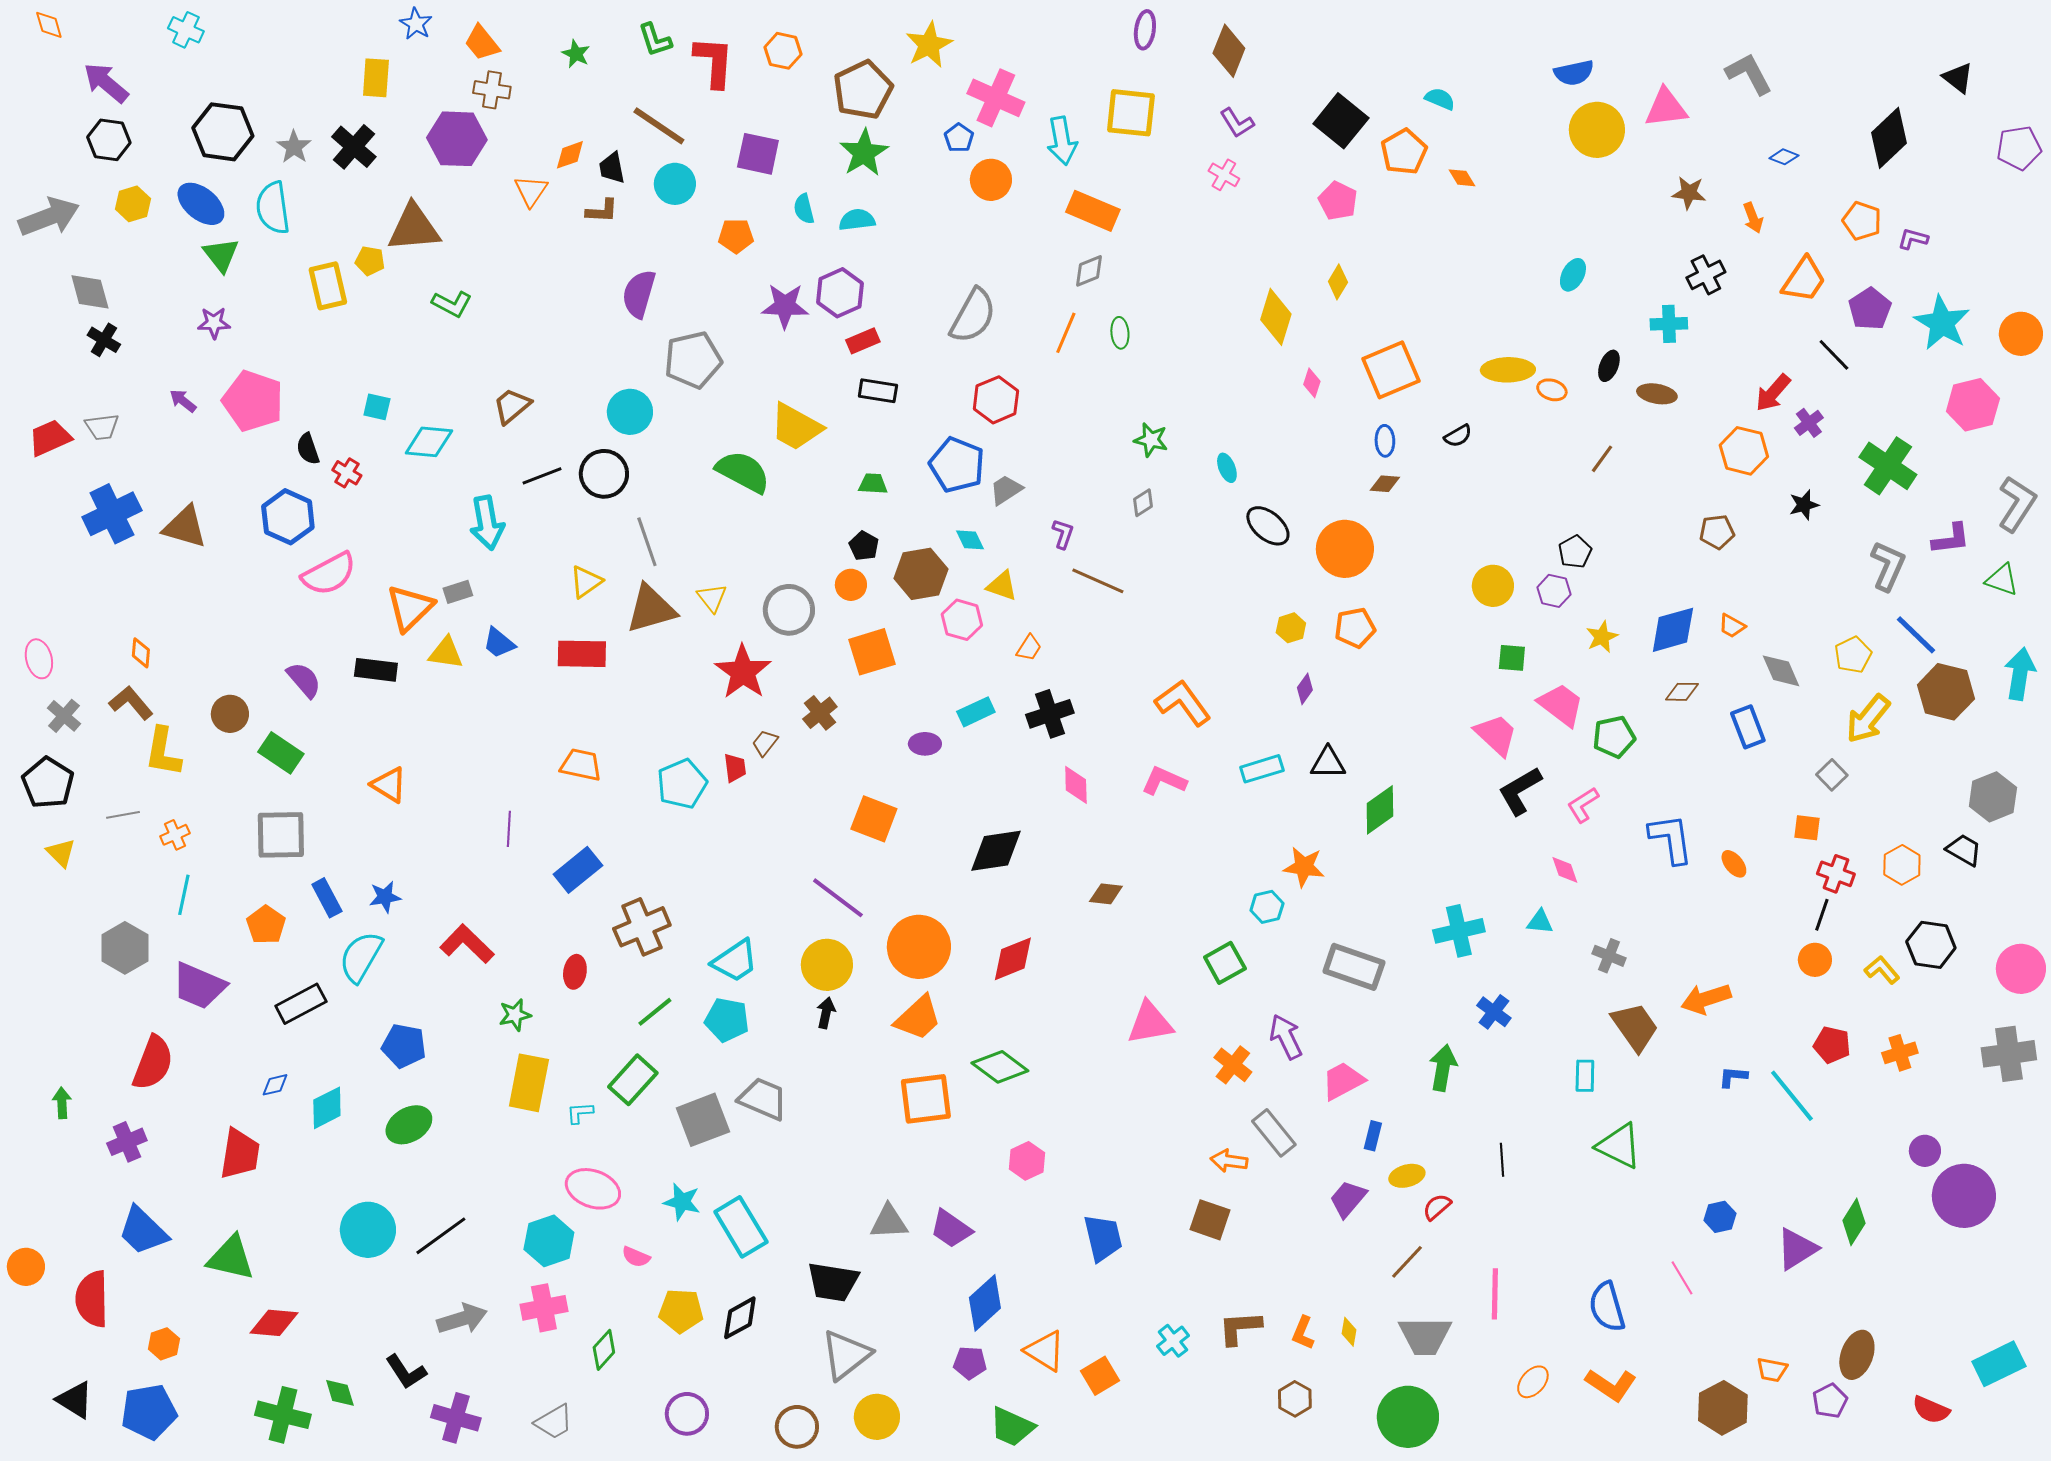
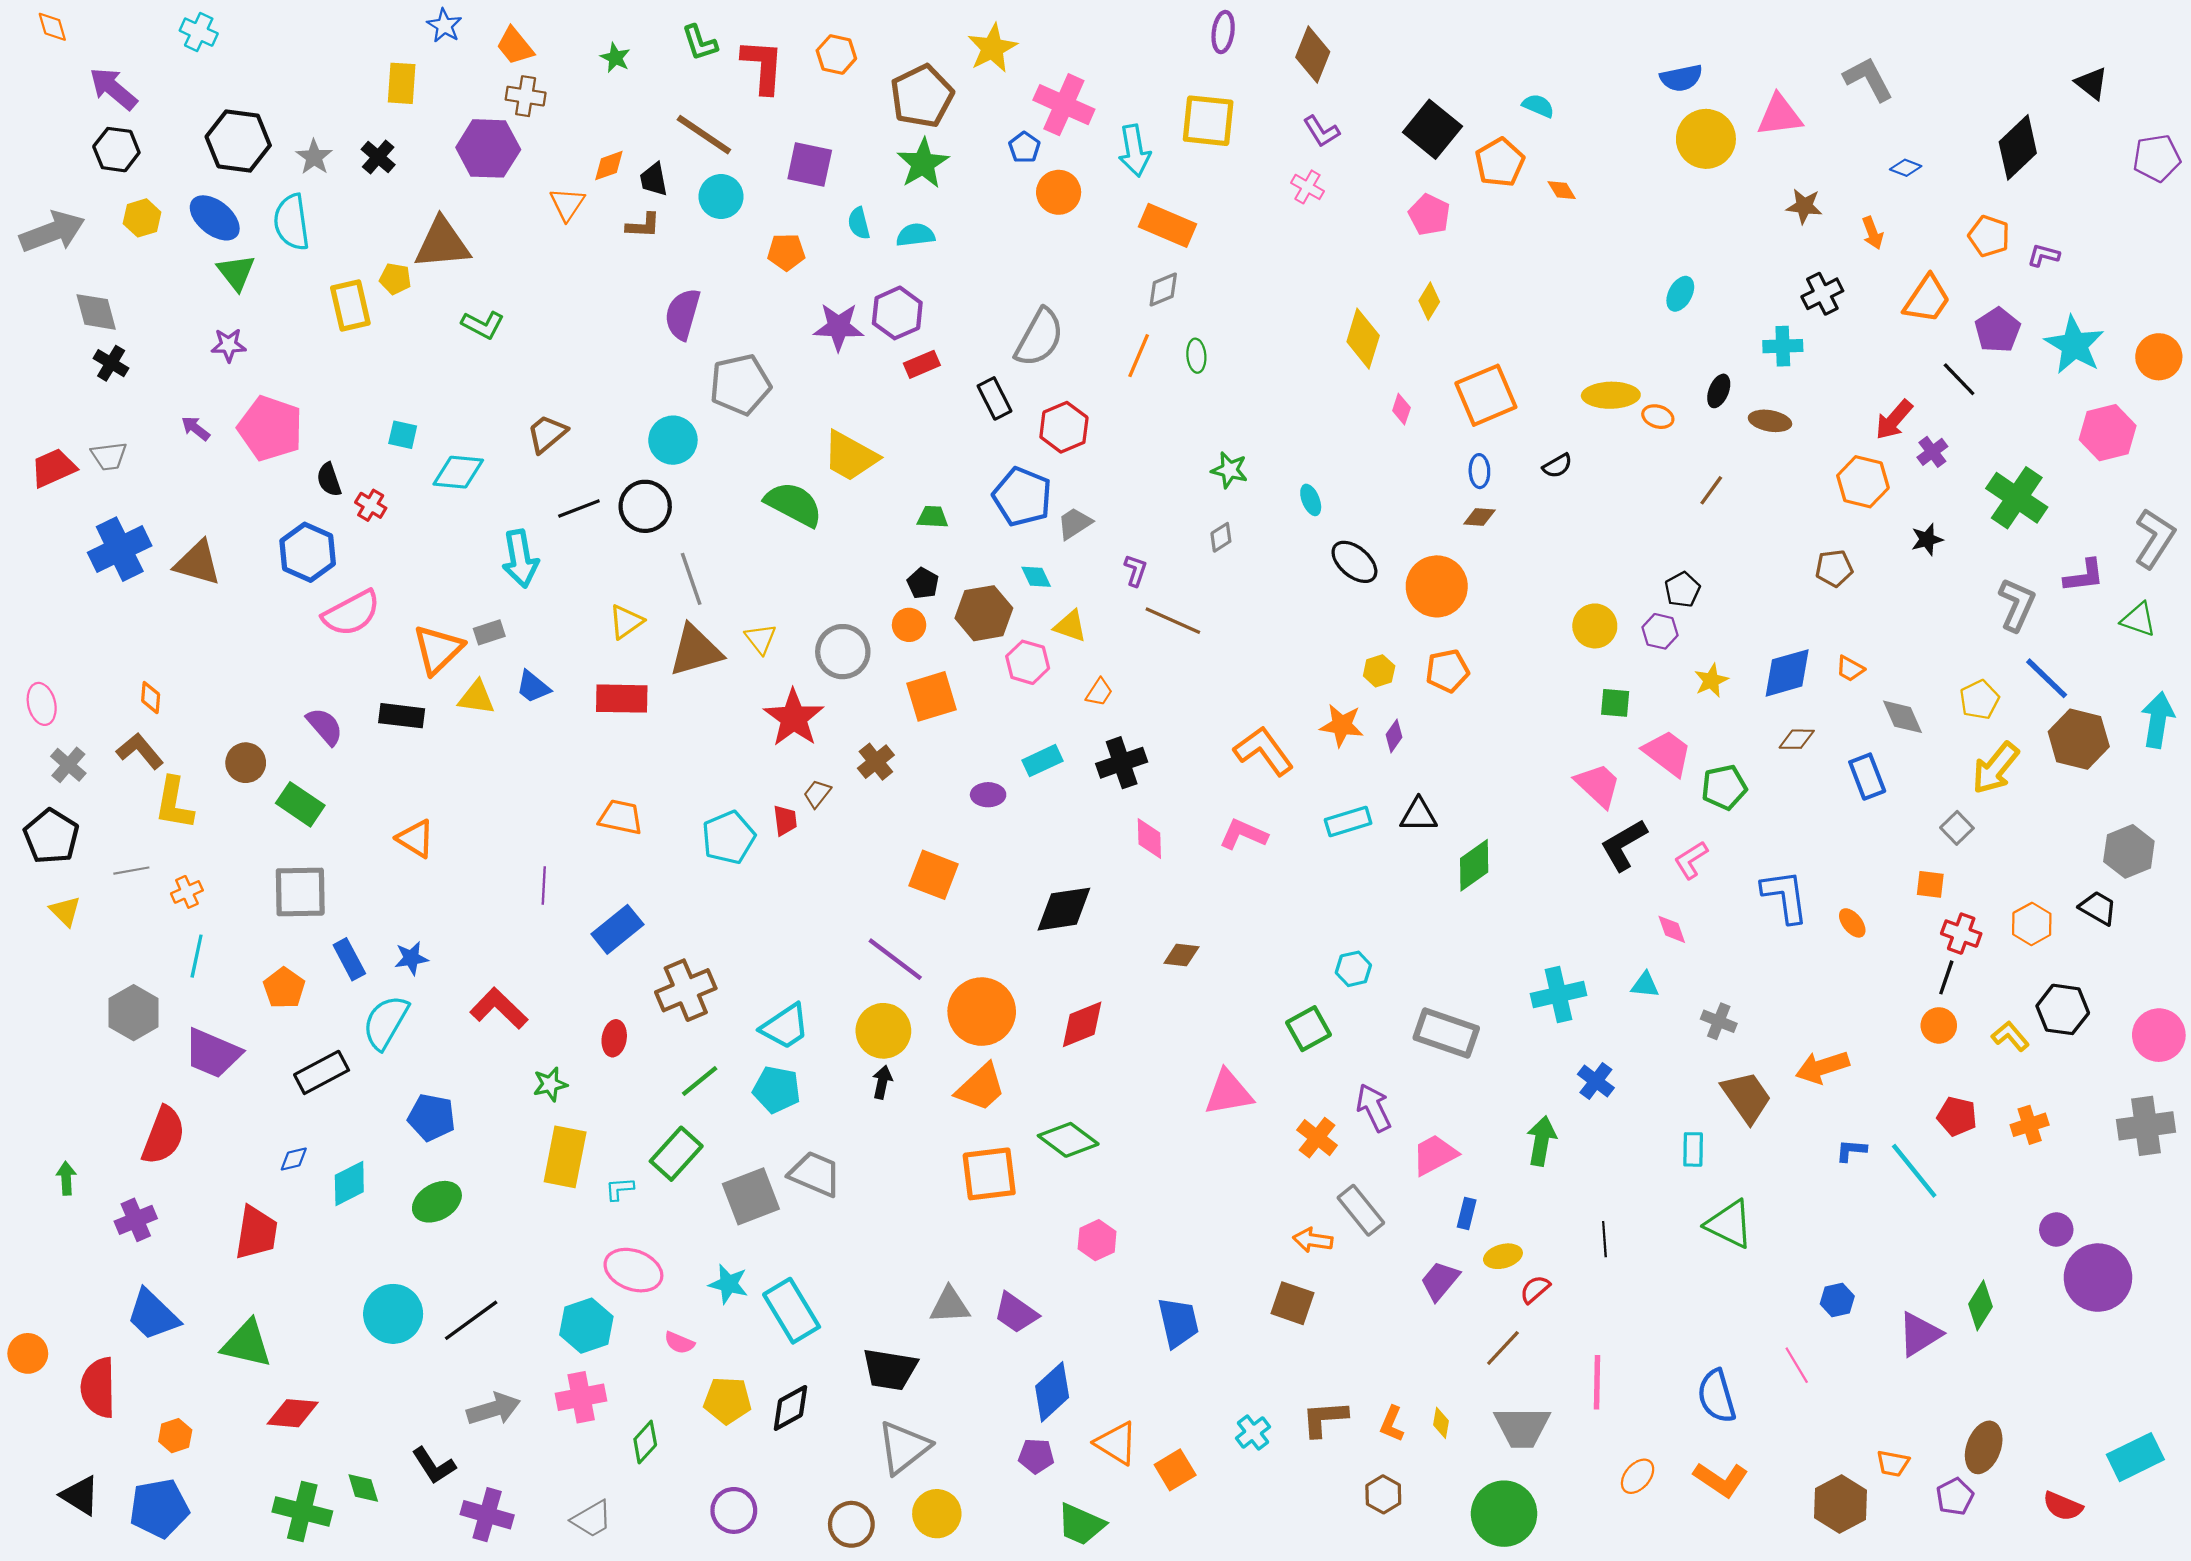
black cross: (354, 147) -> (378, 157), size x0.7
black rectangle: (878, 391) -> (994, 398), moved, turned 54
orange star: (1304, 867) -> (1342, 725), moved

